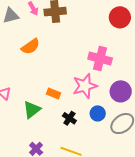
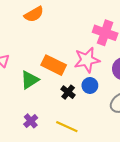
orange rectangle: (54, 94) -> (54, 65), size x1.6
blue circle: (98, 113) -> (90, 85), moved

